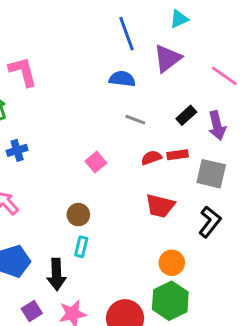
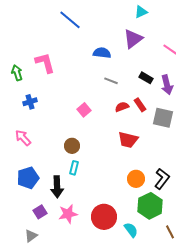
blue line: (127, 34) -> (70, 20), moved, turned -30
pink L-shape: (23, 72) -> (45, 63), moved
black rectangle: (186, 115) -> (146, 78), turned 72
red rectangle: (178, 155) -> (140, 105), turned 64
black L-shape: (210, 222) -> (162, 179), moved
green hexagon: (170, 301) -> (150, 206), moved

